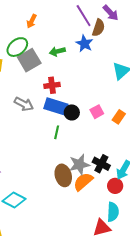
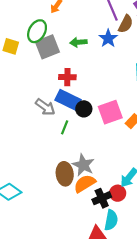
green ellipse: (17, 47) -> (37, 31), turned -30
gray arrow: (24, 104) -> (45, 107), moved
pink square: (97, 112) -> (110, 112), size x1.6
black cross: (101, 164) -> (102, 198), moved, turned 30
gray star: (79, 165) -> (83, 165), turned 30

